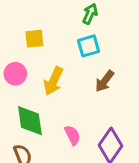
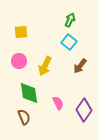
yellow square: (34, 39) -> (21, 32), moved
cyan square: (89, 46) -> (69, 42), turned -35

